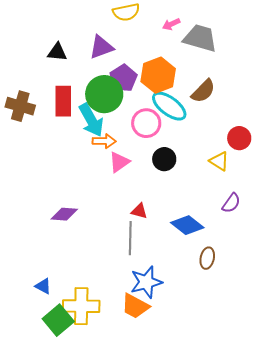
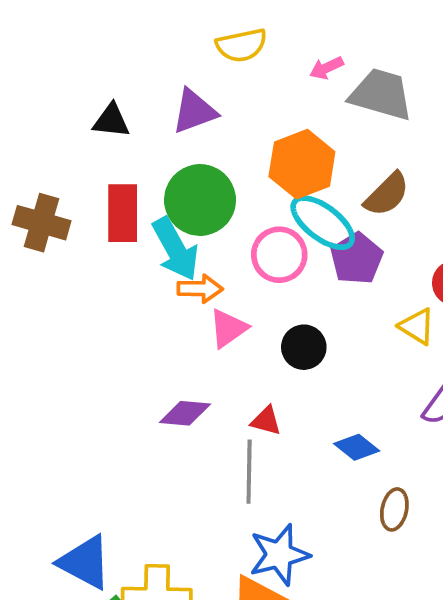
purple pentagon: (123, 78) -> (357, 258), moved
black circle: (164, 159) -> (304, 347), moved
purple diamond: (64, 214) -> (185, 413), moved
blue diamond: (187, 225) -> (357, 447), size x0.7
blue triangle: (43, 286) -> (85, 562), size x1.8

